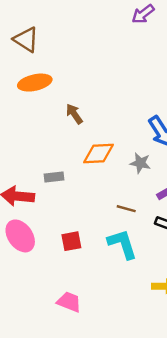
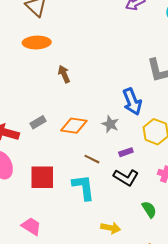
orange diamond: (99, 154) -> (74, 126), moved
gray rectangle: (54, 177) -> (38, 122), turned -35
red square: (71, 241) -> (42, 177), size x1.5

